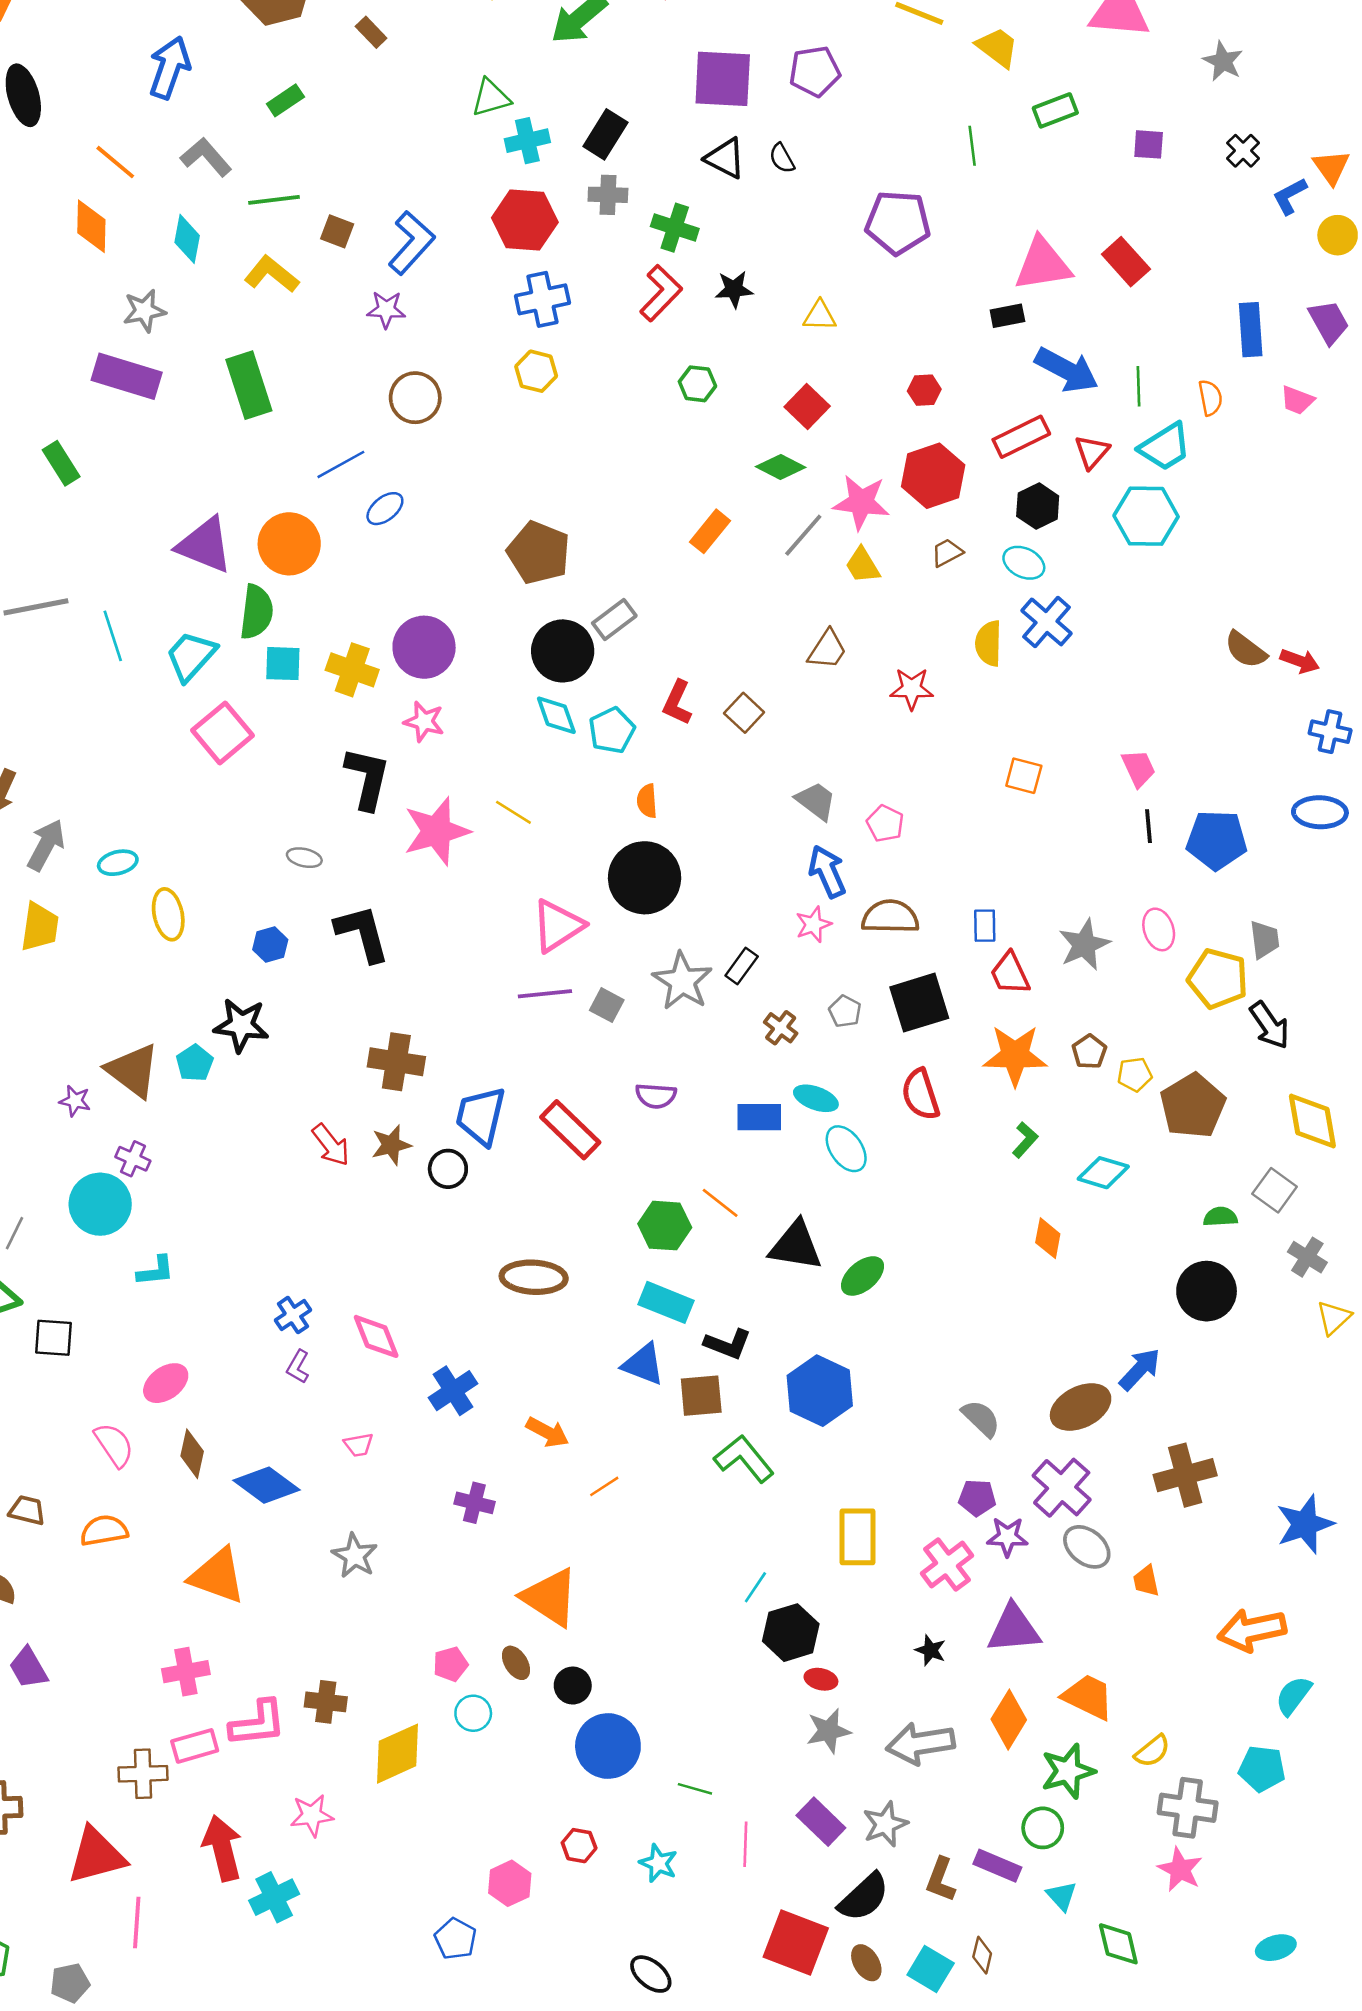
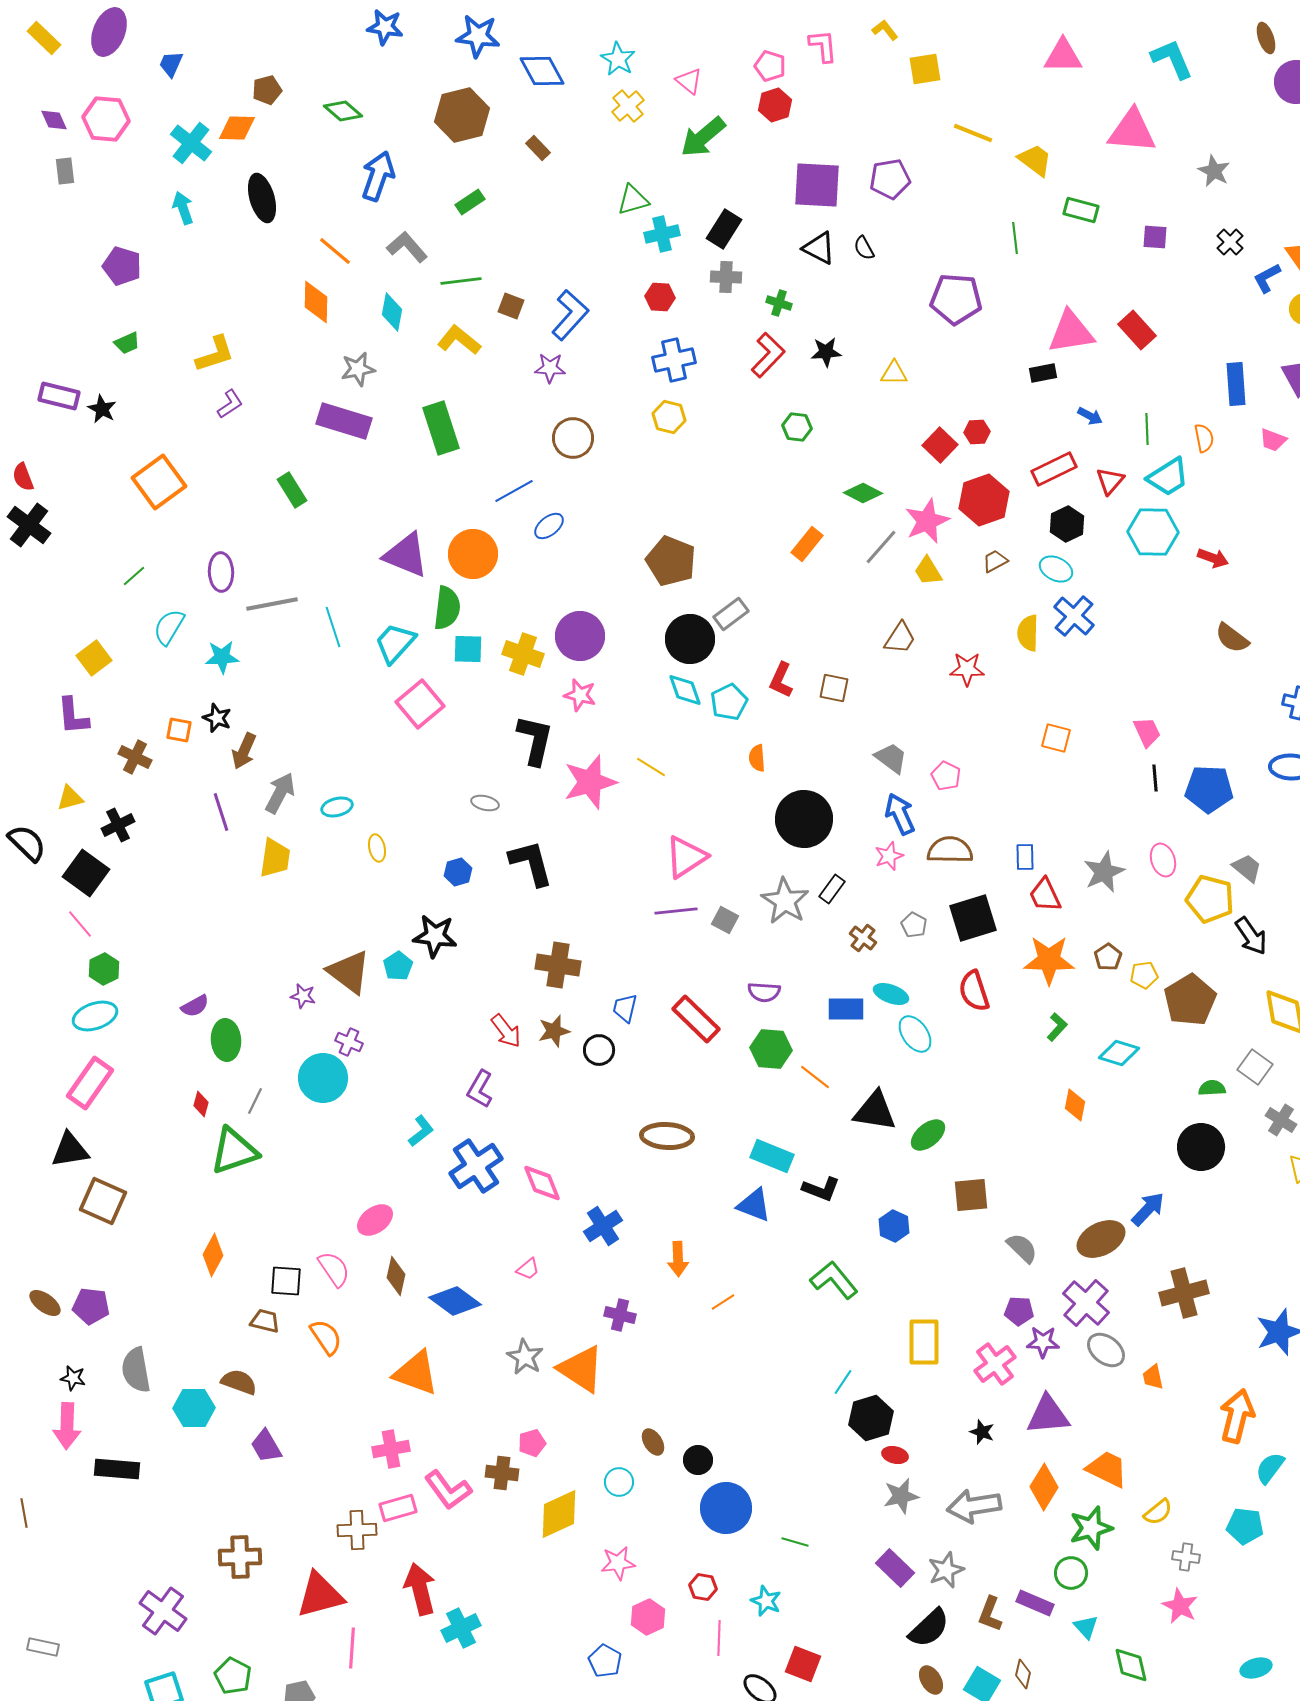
green rectangle: (1055, 110) -> (1081, 210), turned 36
red hexagon: (525, 220) -> (660, 297), size x0.6
green cross: (675, 228) -> (779, 303), size x0.7
blue arrow: (1067, 370) -> (1090, 416), size x0.5
red square: (807, 407) -> (940, 445), moved
pink star: (861, 502) -> (927, 521), turned -30
red arrow: (1300, 661) -> (1213, 558), moved
brown square: (744, 713) -> (834, 688), turned -32
black circle: (645, 878) -> (804, 819), moved
yellow ellipse: (168, 914) -> (377, 848), size x0.7
gray trapezoid: (1265, 940) -> (1247, 868), turned -44
blue trapezoid: (481, 1116) -> (625, 1008), size x0.6
green hexagon: (665, 1226) -> (771, 1049), moved
cyan L-shape: (156, 1271) -> (421, 1131), moved, turned -32
blue cross: (293, 1315) -> (476, 1166), size x1.8
black square: (54, 1338) -> (286, 1281), moved
purple L-shape: (298, 1367) -> (480, 1089), moved, size x1.4
blue hexagon: (820, 1391) -> (894, 1226), size x0.6
brown square: (701, 1396) -> (971, 1195), moved
orange arrow: (548, 1432) -> (678, 1259), turned 60
pink trapezoid: (358, 1445) -> (528, 1269), turned -30
orange semicircle: (104, 1531) -> (326, 1337), turned 66
orange triangle: (550, 1597) -> (581, 1369), moved
orange arrow: (1252, 1630) -> (1237, 1416), turned 116
pink pentagon: (450, 1664) -> (532, 1443), moved
pink L-shape: (258, 1723) -> (448, 1490), turned 60
gray cross: (1188, 1808) -> (1186, 1557), size x0.6
pink star: (312, 1815) -> (618, 1563), moved
pink line: (745, 1844) -> (719, 1638), moved
red square: (796, 1943) -> (803, 1664), moved, size x0.7

